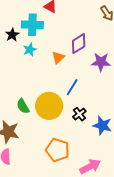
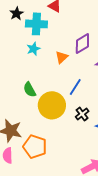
black star: (12, 35) -> (17, 14), moved
green semicircle: (23, 106) -> (30, 90), moved
orange pentagon: (58, 150) -> (35, 147), moved

